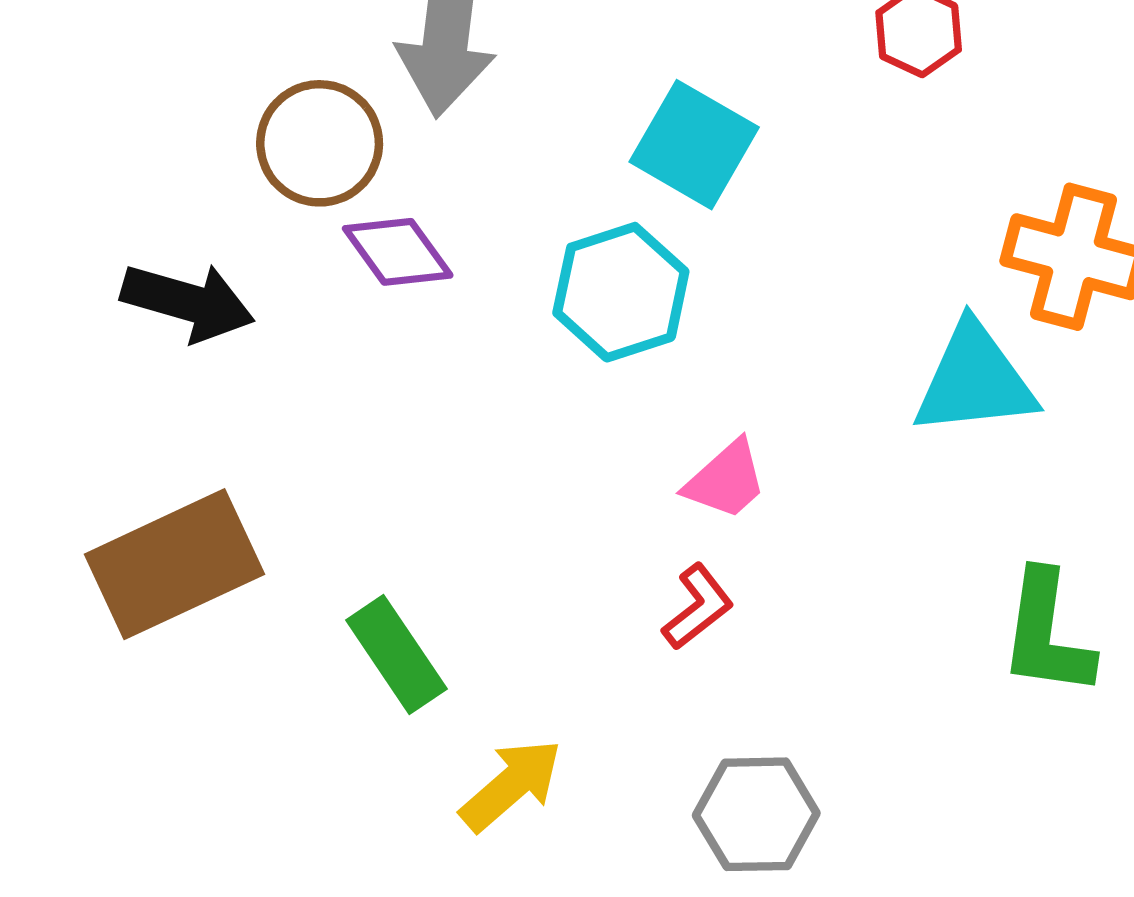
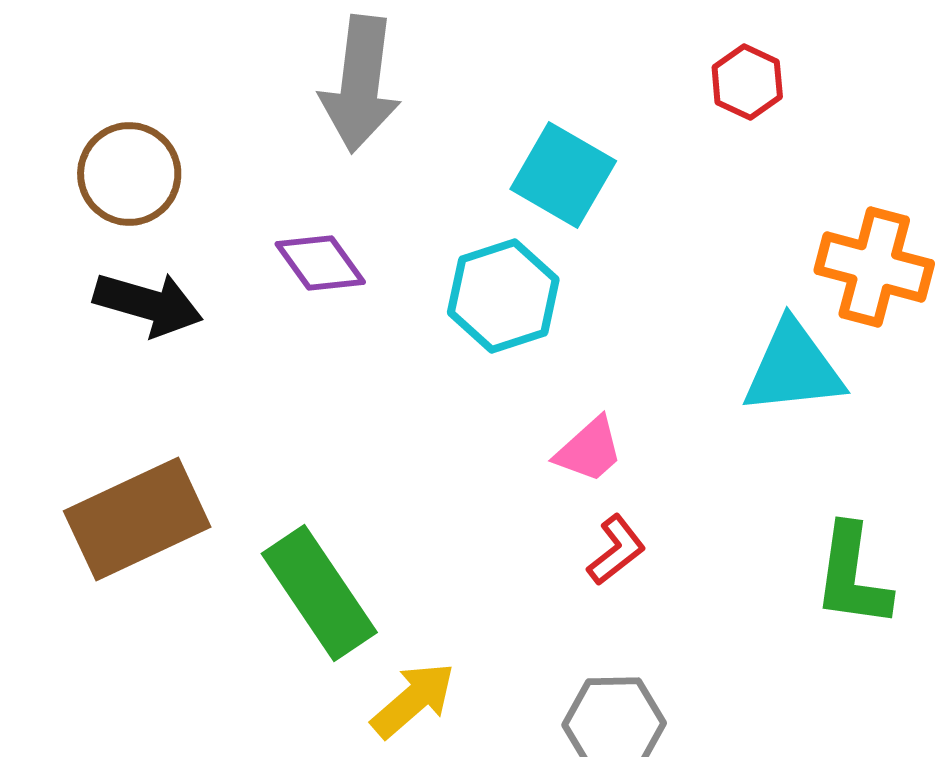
brown circle: (320, 143) -> (129, 174), moved
red L-shape: (698, 607) -> (616, 550), moved
green rectangle: (396, 654) -> (319, 593), size x1.4

